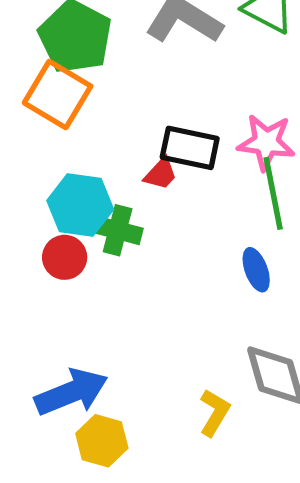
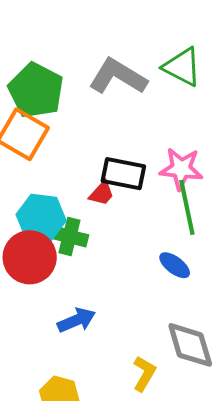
red circle: (65, 257) -> (30, 257), size x1.6
blue ellipse: (256, 270) -> (175, 265), turned -32
blue arrow: (71, 392) -> (76, 320), moved, size x0.7

